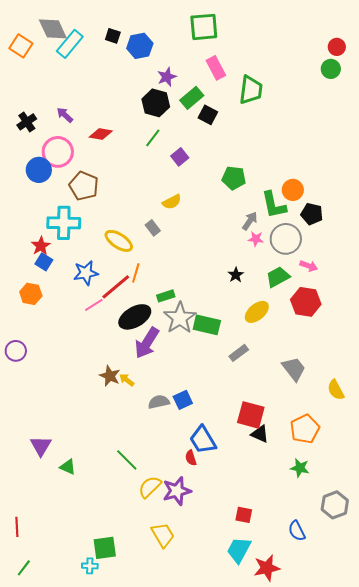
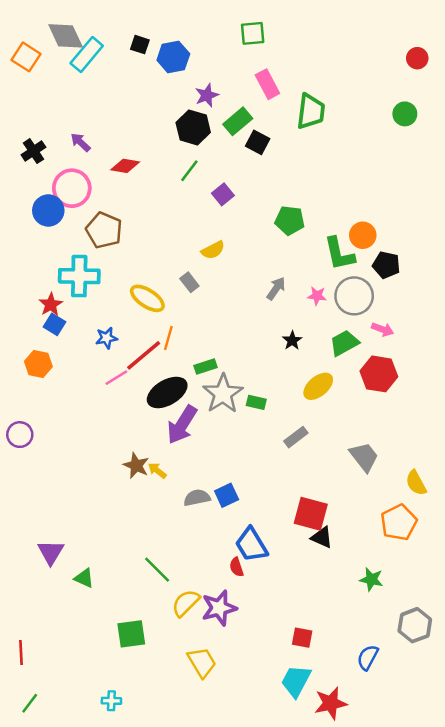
green square: (204, 27) -> (253, 33), size x0.7
green circle: (331, 69) -> (405, 114), moved
gray arrow: (250, 221) -> (276, 288), moved
blue star: (86, 273) -> (106, 338), size x0.7
green rectangle: (207, 325) -> (256, 402), size x0.6
orange pentagon: (305, 429) -> (399, 522), moved
blue semicircle: (297, 531) -> (368, 657), turned 55
green square: (105, 548) -> (131, 634), moved

